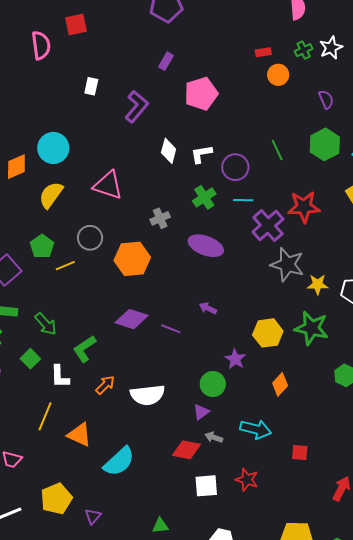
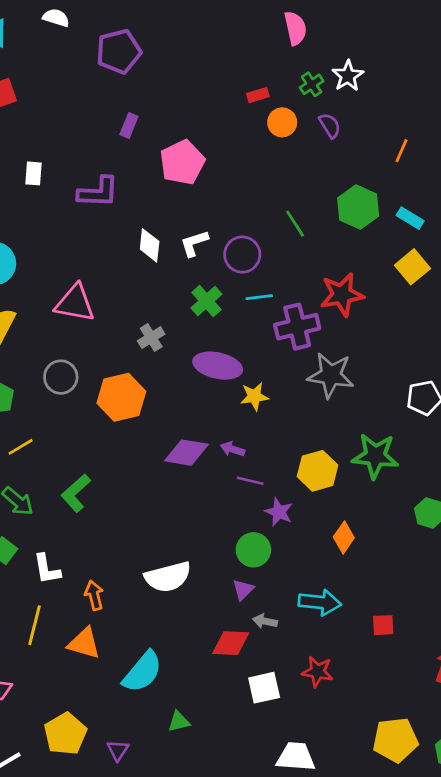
purple semicircle: (326, 99) -> (330, 126), moved
purple L-shape: (137, 107) -> (98, 192), turned 60
purple cross: (268, 225) -> (297, 327), turned 36
yellow line: (65, 266) -> (21, 447), moved
yellow star: (318, 284) -> (254, 396), moved
purple diamond: (132, 319) -> (186, 453), moved
purple line: (171, 329) -> (250, 481), moved
green L-shape: (85, 349) -> (76, 493), moved
orange arrow: (105, 385) -> (94, 595), moved, turned -50
green triangle: (160, 526) -> (179, 722), moved

